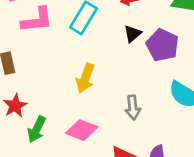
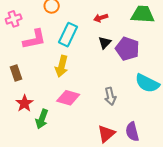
yellow arrow: (85, 78) -> (62, 66), moved
pink diamond: (82, 130) -> (68, 98), moved

